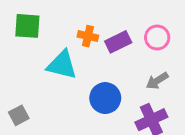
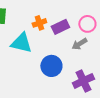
orange cross: (88, 36) -> (39, 23), turned -32
gray arrow: (157, 81) -> (79, 44), moved

